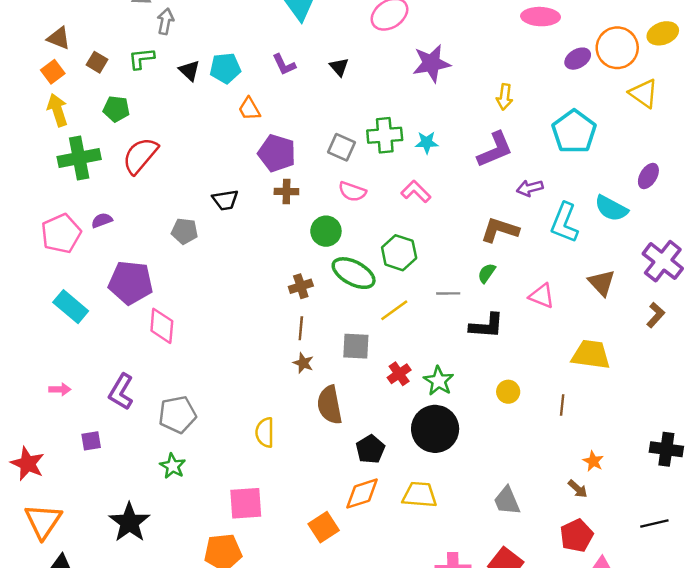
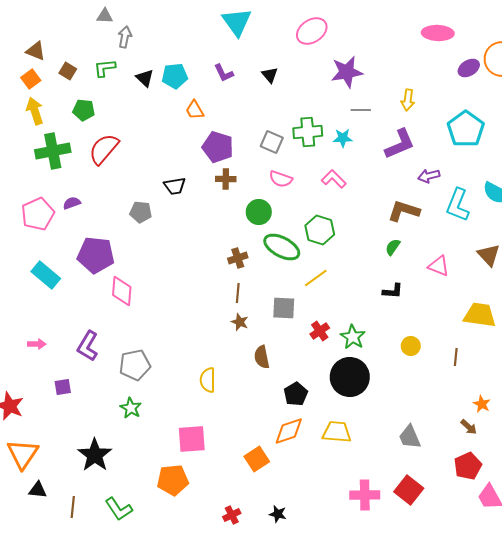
gray line: (448, 293) -> (361, 110), moved
black L-shape: (487, 326) -> (393, 291), size x0.7
brown semicircle: (330, 405) -> (262, 357), size x0.7

